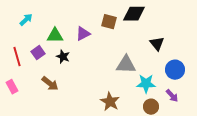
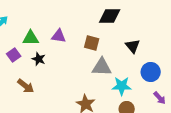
brown square: (109, 22) -> (92, 43), moved
purple triangle: (83, 34) -> (59, 36), turned 35
purple arrow: (172, 96) -> (160, 98), moved

